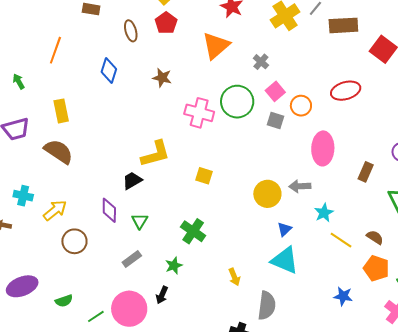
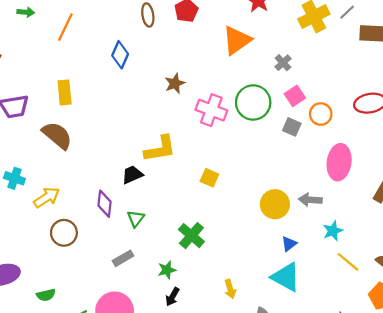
brown star: (162, 78) -> (175, 83), moved, turned 30
green arrow: (19, 81) -> (26, 12), moved, turned 119
black arrow: (162, 295) -> (172, 297), moved

